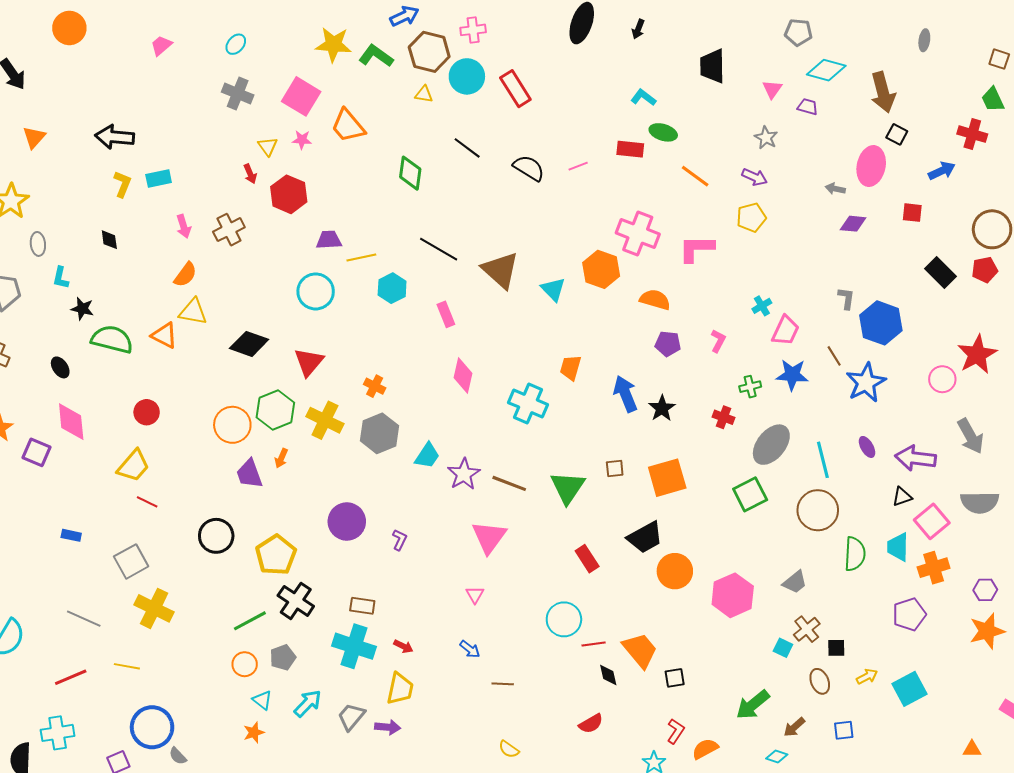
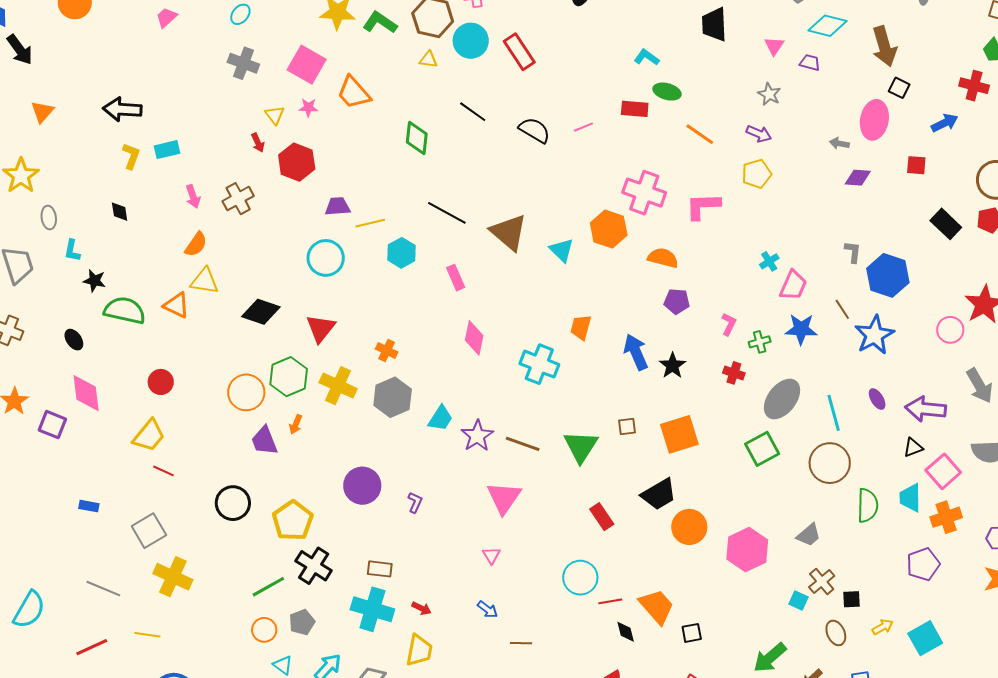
pink L-shape: (718, 341) -> (729, 324), moved

